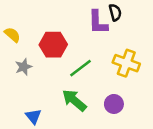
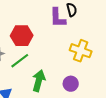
green line: (80, 68) -> (20, 61), moved
green arrow: (74, 100) -> (39, 81), turned 65

